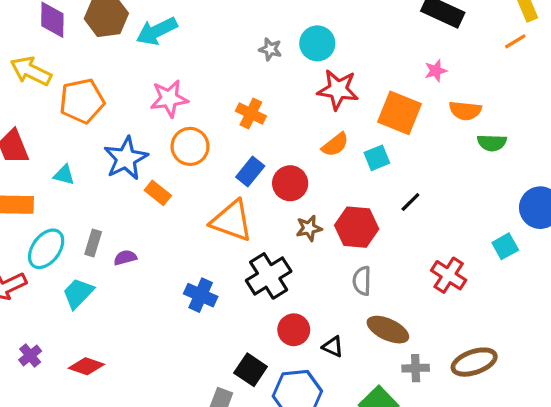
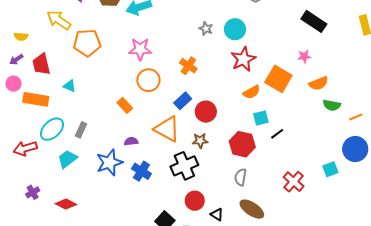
orange line: (515, 41) -> (356, 117), moved
red star: (338, 90) -> (243, 59), turned 30
orange semicircle: (465, 111) -> (319, 83), turned -36
orange semicircle: (335, 145) -> (252, 92), moved
blue star: (126, 158) -> (109, 163), moved
cyan square: (377, 158) -> (261, 118), moved
brown star: (309, 228) -> (200, 141), moved
purple semicircle: (125, 258) -> (131, 141), moved

